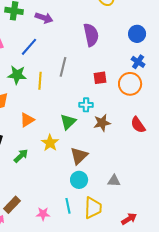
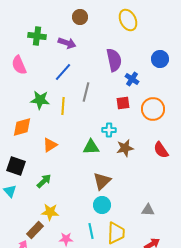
blue line: (29, 47) -> (63, 72), moved
blue cross: (138, 62) -> (132, 79), moved
green triangle: (68, 122) -> (91, 147), turned 42
yellow star: (50, 143) -> (50, 212), moved, turned -30
gray triangle: (114, 181) -> (148, 210), moved

